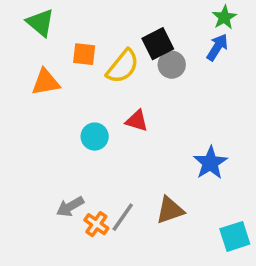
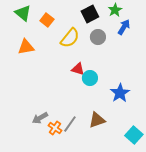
green star: (224, 17) -> (115, 10), moved
black square: (158, 44) -> (90, 14), moved
orange square: (84, 54) -> (47, 20), moved, turned 32
cyan circle: (95, 137) -> (90, 78), moved
cyan square: (235, 236) -> (134, 135), turned -30

